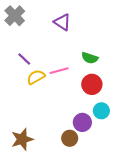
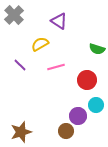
green semicircle: (90, 58) -> (97, 49), moved
purple line: (24, 59) -> (20, 65), moved
yellow semicircle: (36, 77) -> (40, 44), moved

